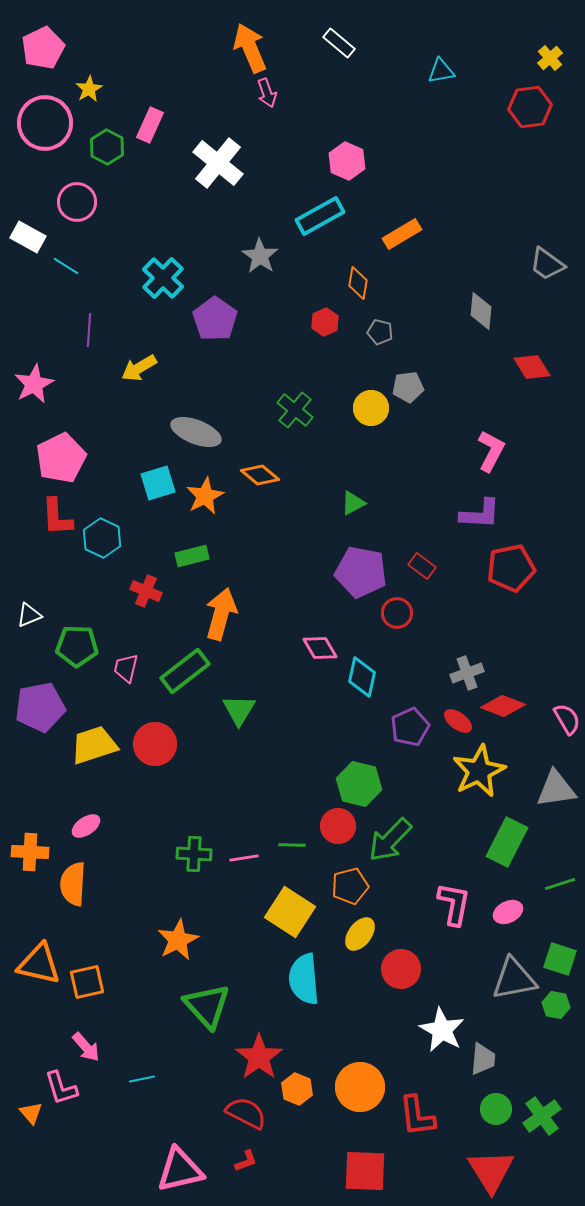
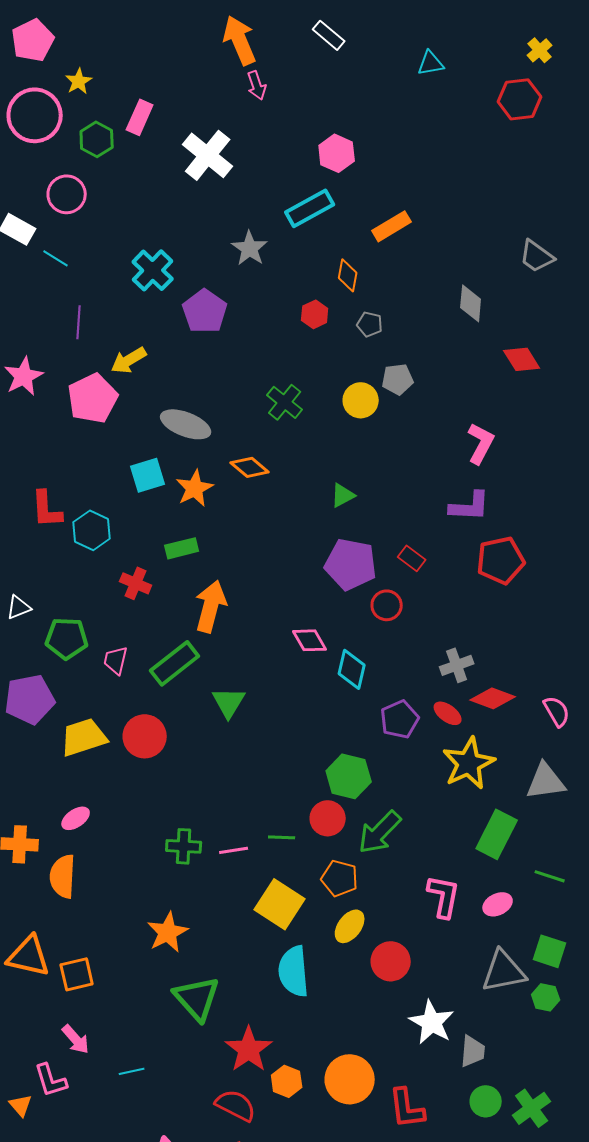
pink pentagon: (61, 458) -> (93, 398), moved
green line: (560, 884) -> (550, 876), turned 36
orange pentagon: (350, 886) -> (340, 878), turned 30

